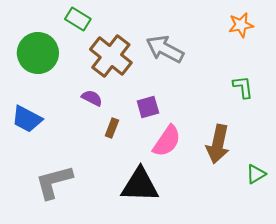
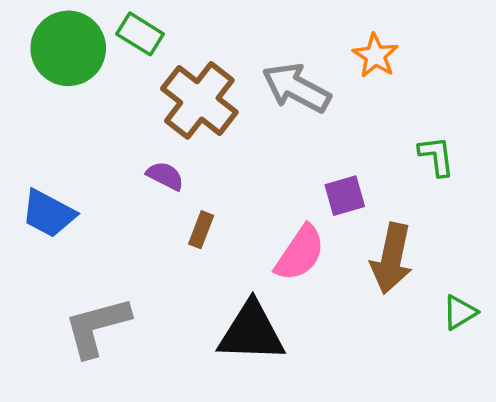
orange star: (241, 25) -> (375, 56), moved, turned -30
green circle: (38, 53) -> (68, 48), moved
purple square: (148, 107) -> (345, 196), moved

